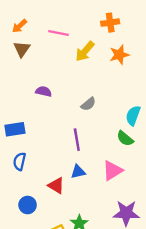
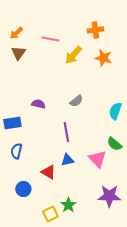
orange star: (119, 55) -> (103, 58), turned 30
purple semicircle: (44, 91) -> (38, 104), moved
green semicircle: (125, 138) -> (114, 144), moved
pink triangle: (112, 171) -> (97, 159), turned -42

